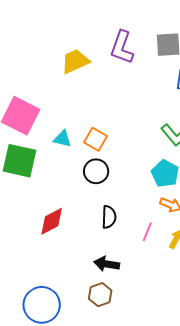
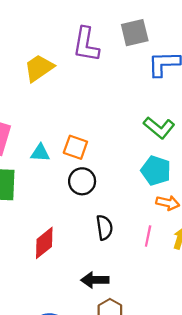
black arrow: (107, 264) -> (95, 280), moved

